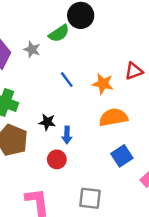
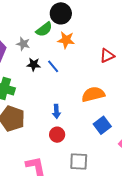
orange star: (103, 84) -> (66, 40), moved
black star: (47, 122) -> (34, 64), moved
red circle: (57, 159) -> (57, 135), moved

